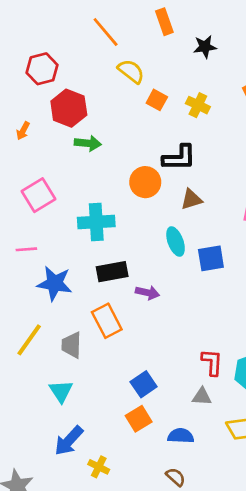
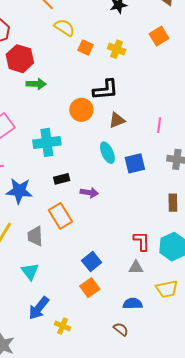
black rectangle: (112, 272) -> (62, 179), size x0.7
blue semicircle: (181, 436) -> (133, 304), moved

